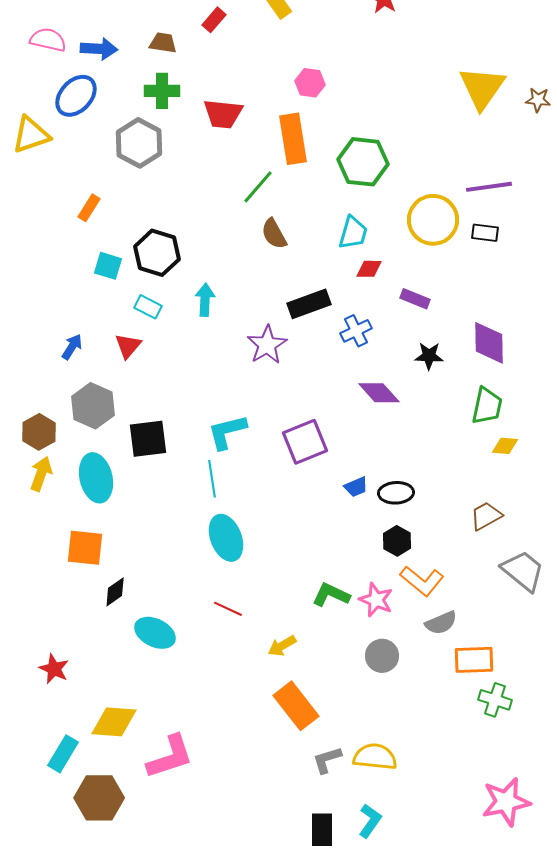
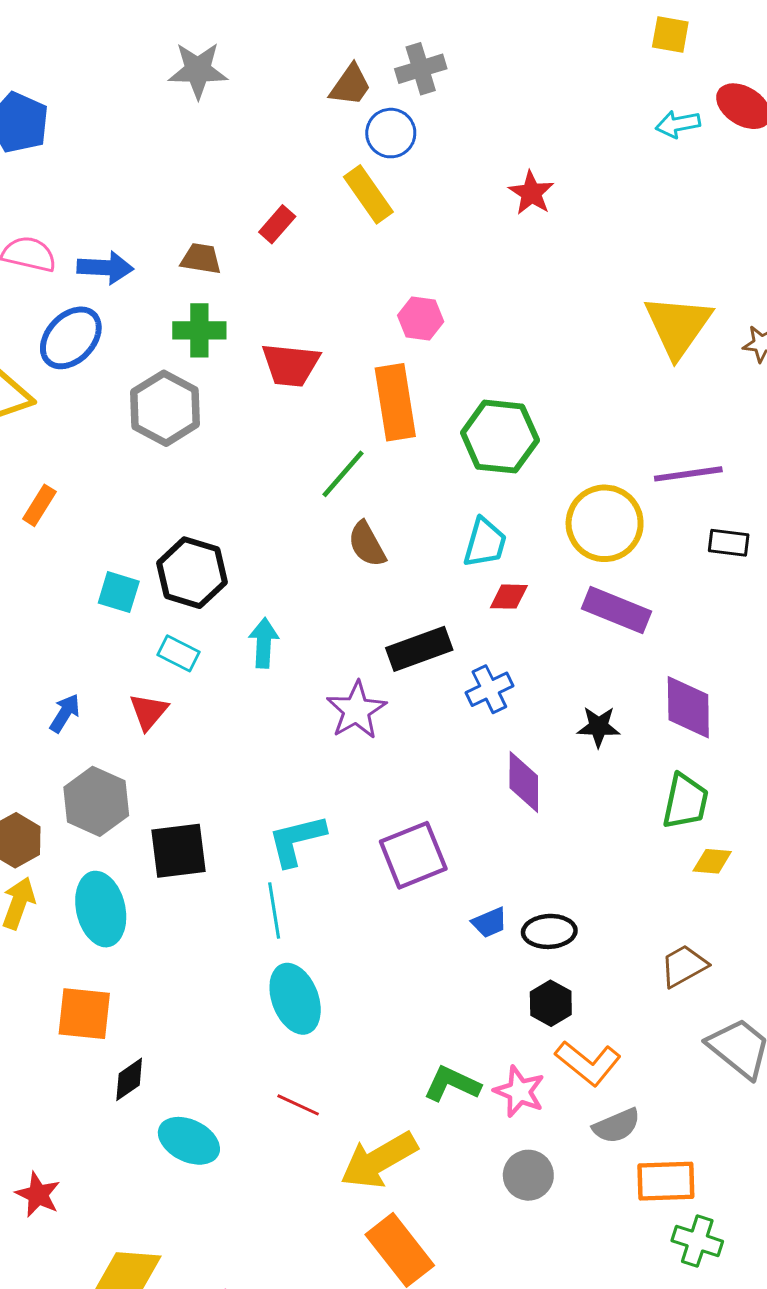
orange rectangle: (89, 208) -> (39, 505), moved
black rectangle: (485, 233) -> (729, 543), moved
purple rectangle: (415, 299) -> (617, 610), moved, size x1.5
purple diamond: (379, 393) -> (524, 782), turned 42
yellow arrow: (282, 646) -> (379, 1160), size x1.8

